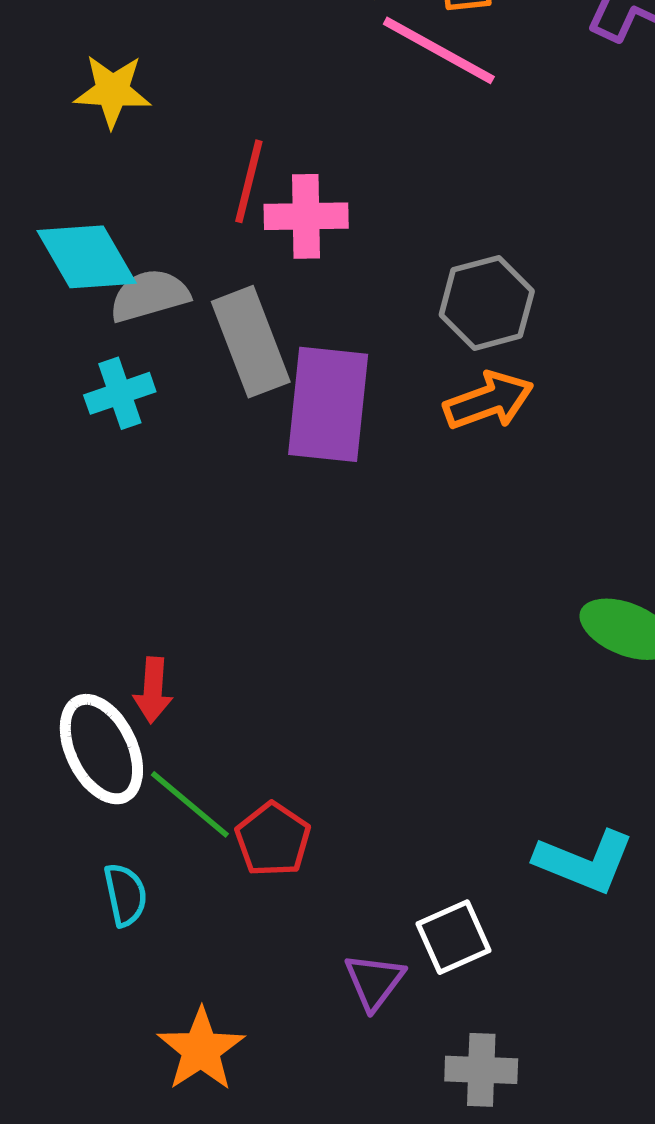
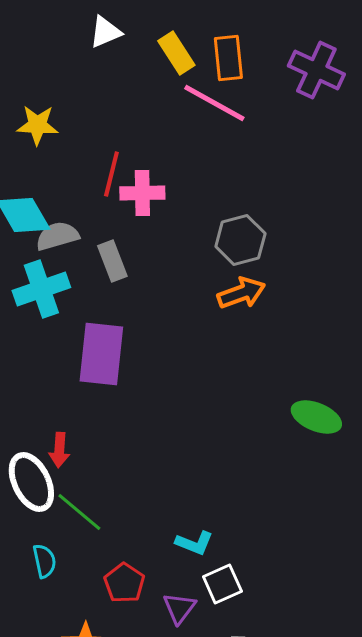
gray rectangle: (251, 342) -> (112, 261), size x0.7
cyan cross: (120, 393) -> (41, 289), size x1.5
purple rectangle: (328, 404) -> (101, 354), moved
red pentagon: (273, 839) -> (124, 583), moved
cyan L-shape: (584, 862) -> (194, 543), moved, size x0.7

